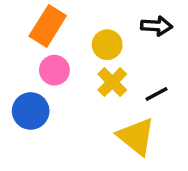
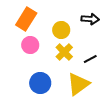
blue circle: (31, 111) -> (40, 83), moved
yellow triangle: (136, 137) -> (78, 84), turned 45

